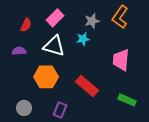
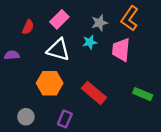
purple semicircle: (19, 51) -> (12, 55), moved
pink trapezoid: (121, 60) -> (121, 50), moved
green rectangle: (127, 100) -> (143, 94), moved

